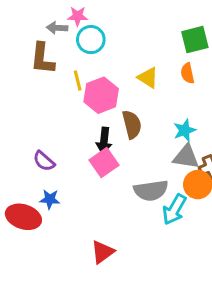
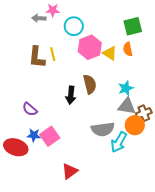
cyan circle: (91, 40) -> (74, 26), moved
brown L-shape: (42, 59) -> (37, 57), moved
yellow triangle: (148, 78) -> (110, 53), moved
pink hexagon: (101, 95) -> (90, 47), moved
pink square: (104, 163) -> (50, 136), moved

